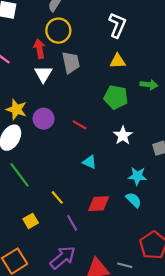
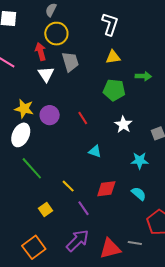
red line: (79, 125) -> (83, 118), turned 32
cyan semicircle: (134, 200) -> (139, 194), moved

